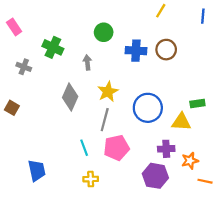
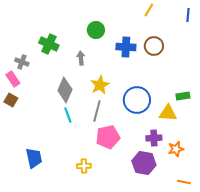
pink rectangle: (14, 27) -> (13, 79), moved
cyan line: (84, 148) -> (68, 115), moved
orange line: (205, 181) -> (184, 182), moved

